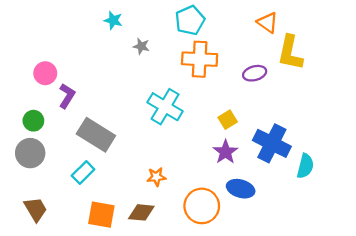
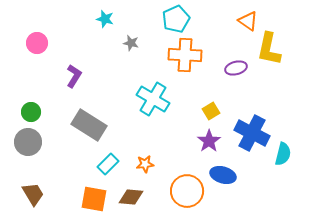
pink circle: (45, 73) -> (37, 43), moved
purple L-shape: (67, 96) -> (74, 76), moved
cyan rectangle: (83, 172) -> (108, 164), moved

